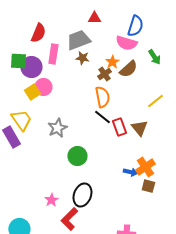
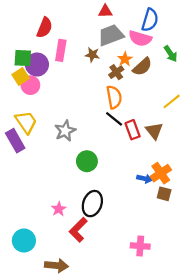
gray trapezoid: (78, 40) -> (111, 35), moved
pink circle: (43, 87) -> (30, 85), moved
yellow square: (32, 92) -> (21, 76), moved

